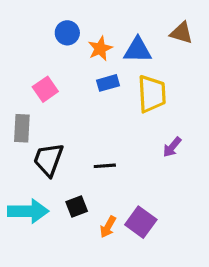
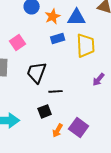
black trapezoid: (48, 160) -> (37, 72), moved
black square: (77, 206) -> (45, 111), moved

